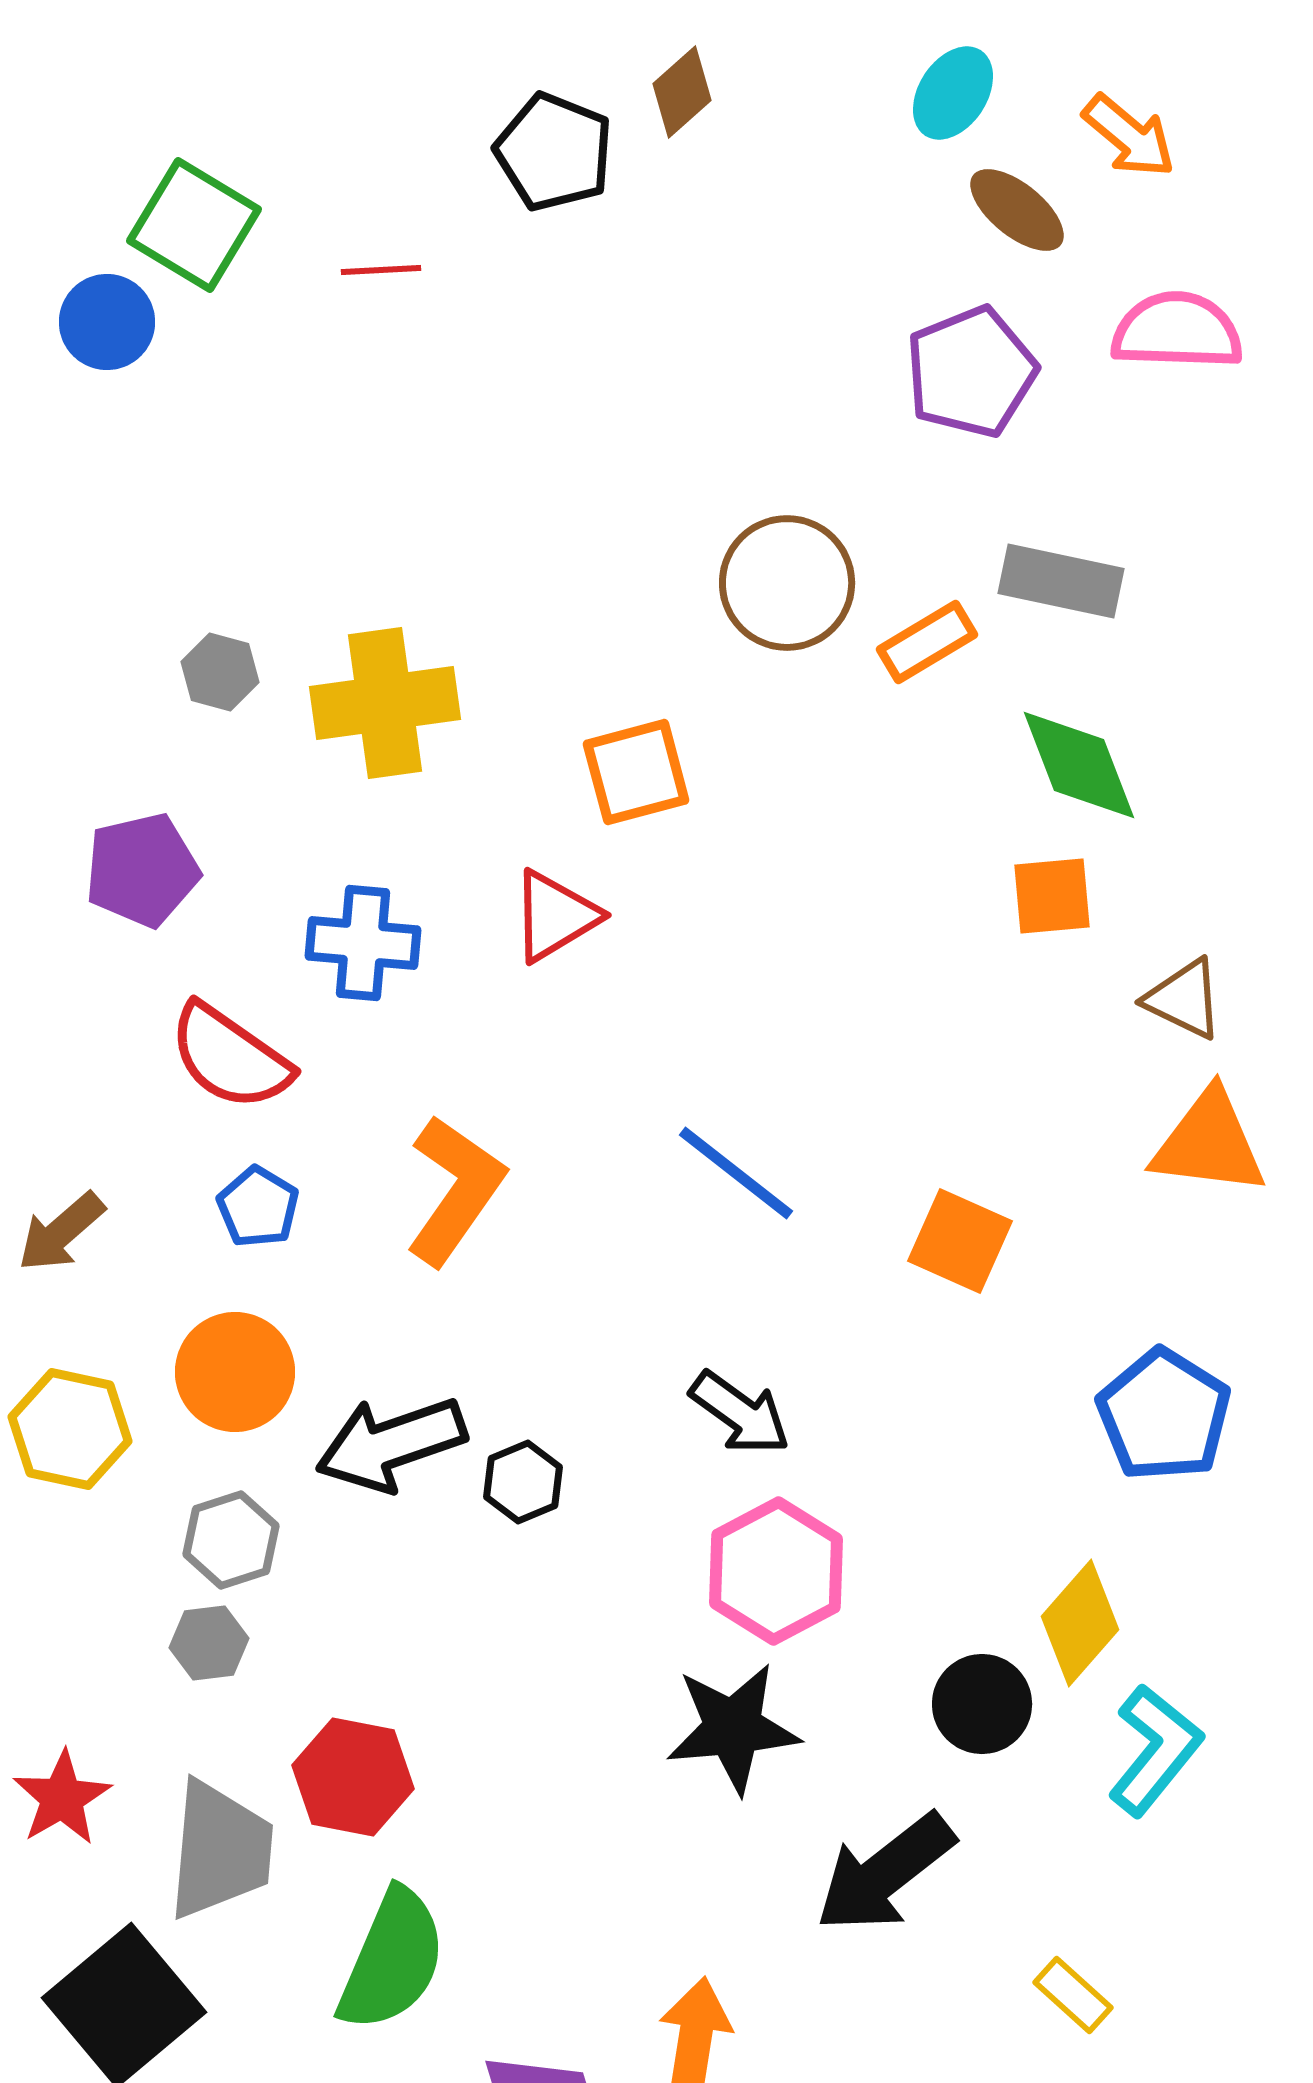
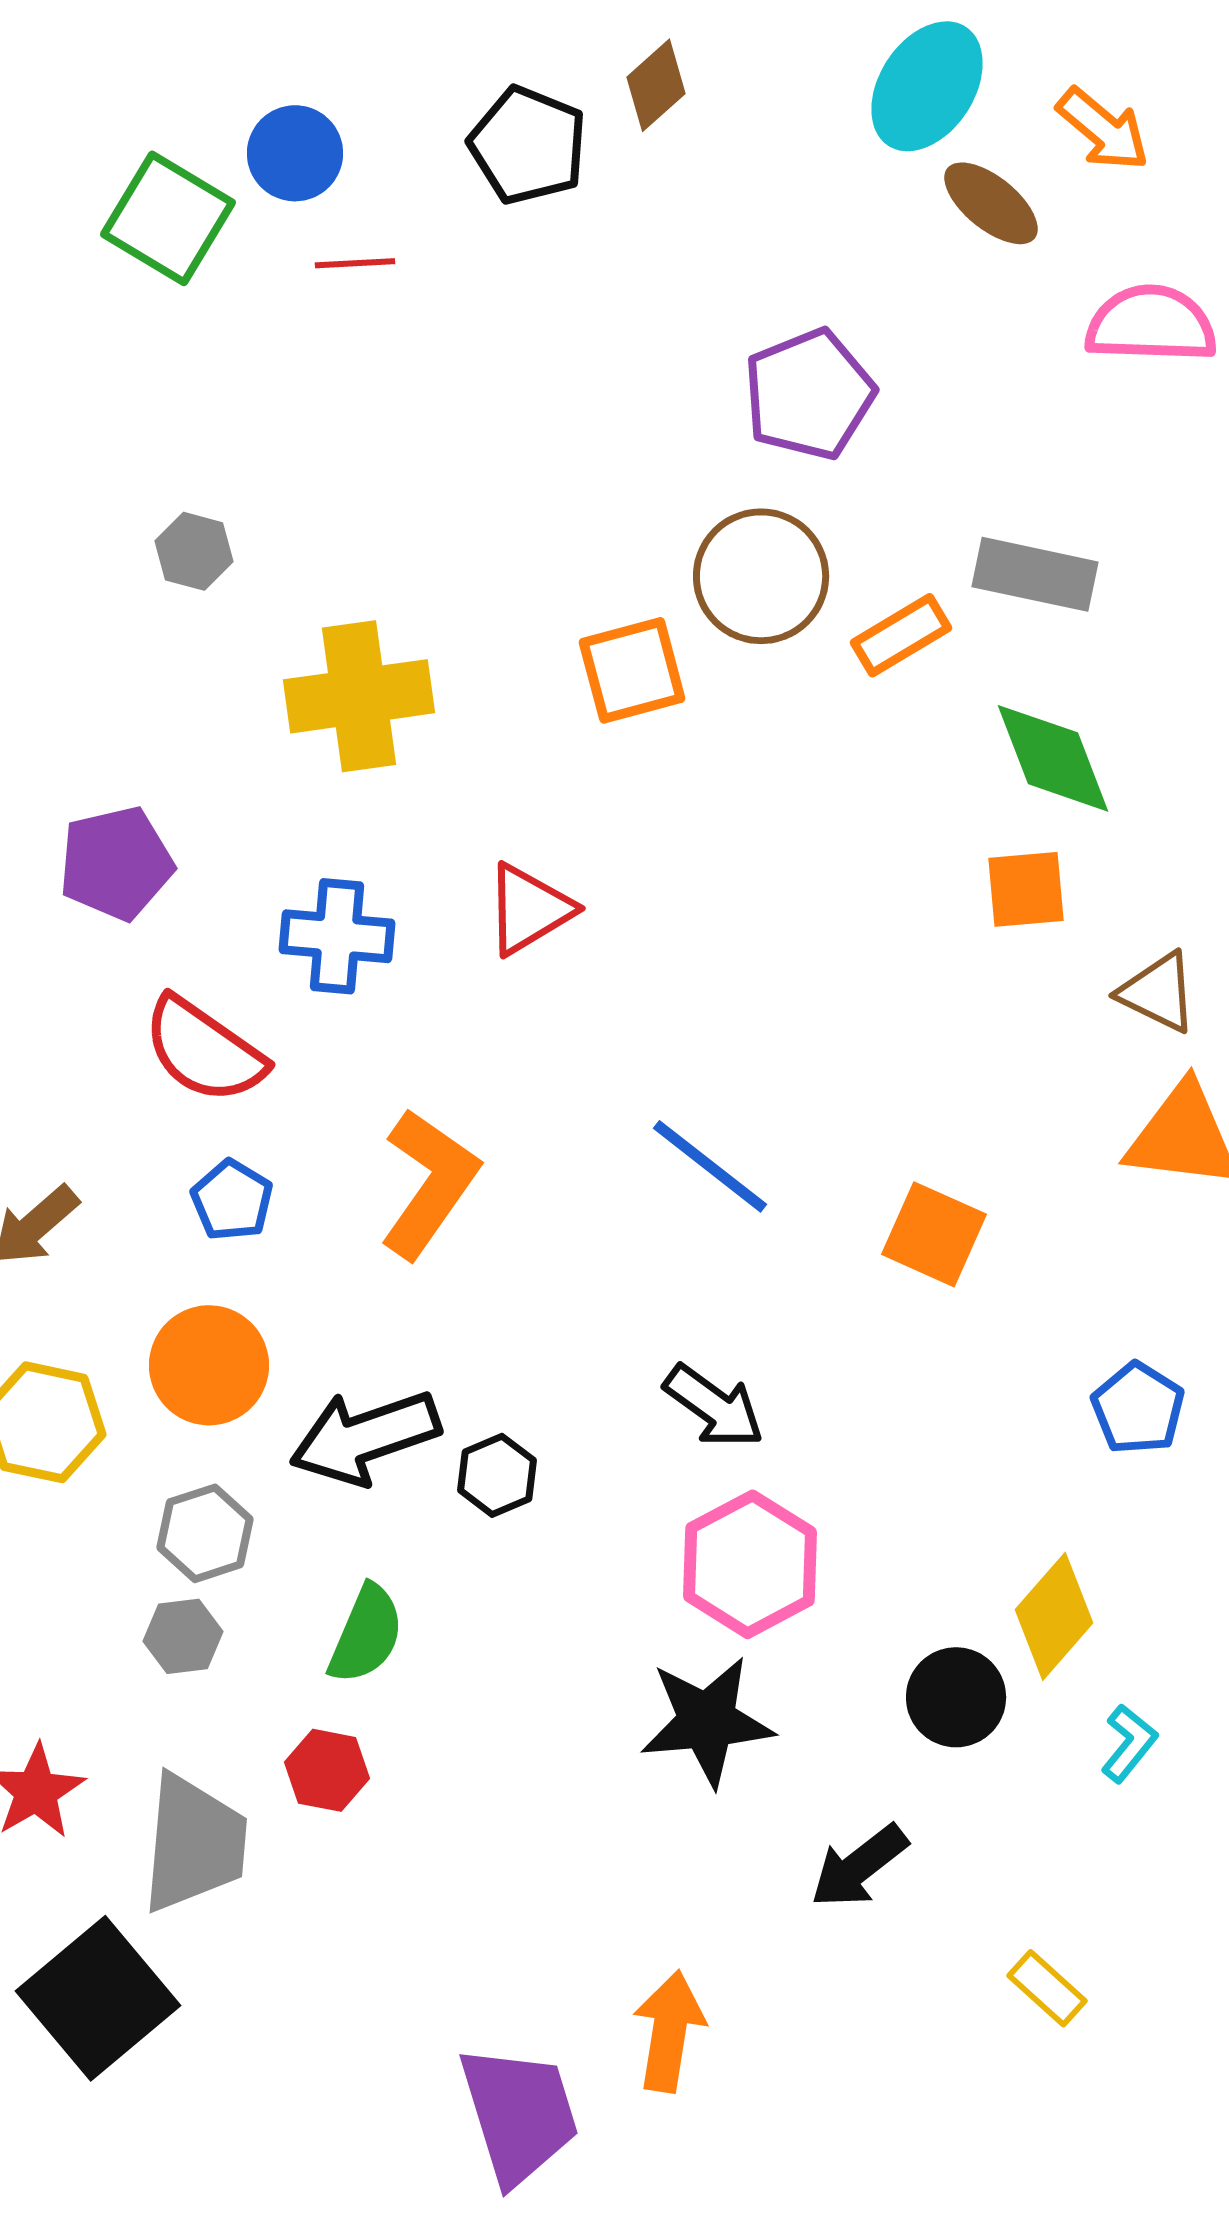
cyan ellipse: (953, 93) -> (927, 86), size x1.4
blue circle: (107, 322) -> (295, 153), moved
purple pentagon: (971, 372) -> (809, 394), moved
gray hexagon: (220, 672) -> (194, 551), moved
orange square: (636, 772) -> (632, 670), moved
blue pentagon: (1164, 1415) -> (1138, 1408), size x0.7
cyan L-shape: (1155, 1750) -> (1129, 1743), size x0.6
red hexagon: (353, 1777) -> (327, 1770), size x0.7
black arrow: (885, 1873) -> (859, 1866), size x0.7
green semicircle: (392, 1960) -> (366, 1634), moved, size x0.7

